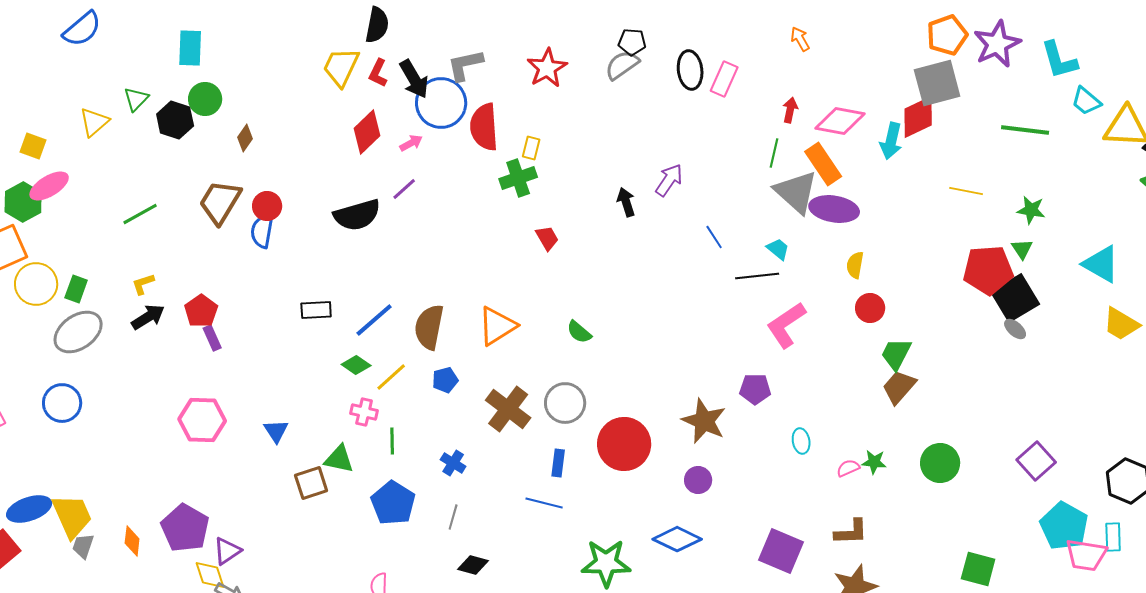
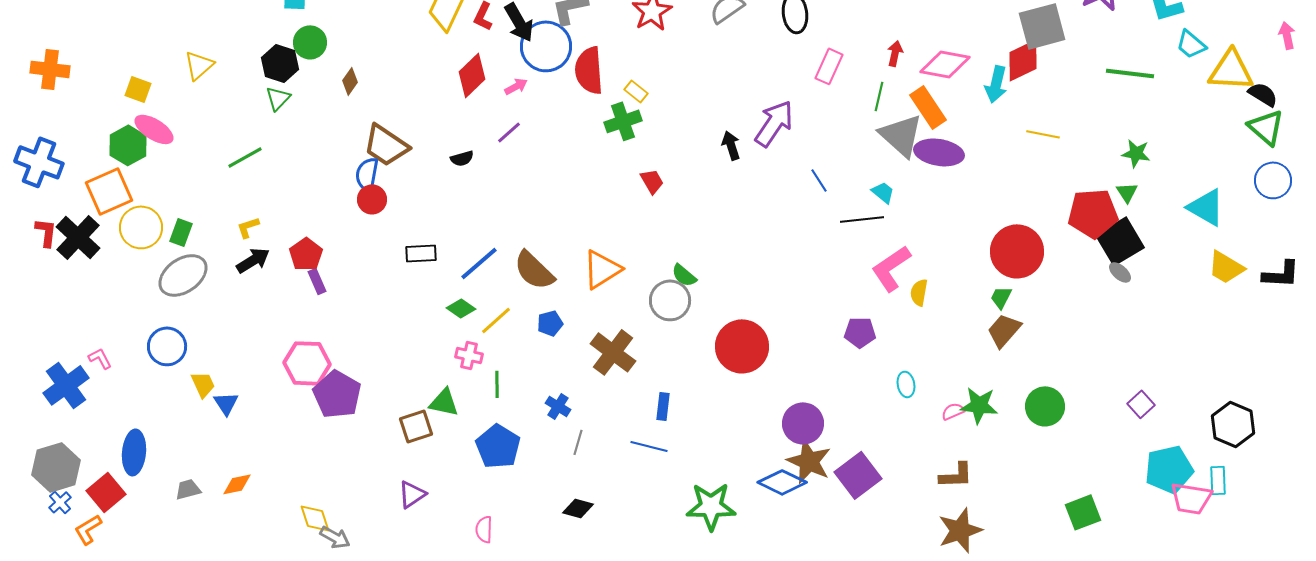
pink rectangle: (724, 79) -> (829, 66), moved
green triangle: (136, 99) -> (278, 98), moved
yellow rectangle: (531, 148) -> (636, 91), turned -65
purple arrow: (669, 180) -> (774, 123), size x1.4
pink ellipse: (49, 186) -> (154, 129), turned 63
yellow line: (966, 191) -> (1043, 134), moved
brown trapezoid: (220, 202) -> (386, 145), moved, turned -87
red circle: (267, 206) -> (372, 199), moved
black semicircle: (357, 215) -> (462, 158), size x0.5
yellow semicircle: (855, 265) -> (919, 292), moved
red circle: (870, 308) -> (1017, 251), moved, size x1.8
brown semicircle: (429, 327) -> (534, 270), turned -57
green trapezoid: (896, 354) -> (1001, 297), size x0.7
gray circle: (565, 403) -> (670, 300), moved
brown star: (704, 421) -> (809, 461), moved
blue triangle: (276, 431) -> (226, 403), moved
red circle: (624, 444) -> (742, 346), moved
purple square: (1036, 461) -> (1141, 404), size x0.7
green star: (874, 462) -> (979, 405), size x1.5
purple circle: (698, 480) -> (803, 423), size x1.5
blue ellipse: (29, 509) -> (134, 452), turned -66
yellow trapezoid: (72, 516) -> (203, 384), moved, size x0.6
gray line: (453, 517) -> (578, 442), moved
cyan pentagon: (1064, 526) -> (1169, 469), turned 30
purple pentagon: (185, 528) -> (337, 394), moved
orange diamond: (132, 541) -> (237, 484), turned 72
gray trapezoid: (83, 546) -> (188, 489), turned 56
purple triangle: (227, 551) -> (412, 494), moved
purple square: (781, 551) -> (858, 475), moved, turned 30
green square: (978, 569) -> (1083, 512), turned -36

